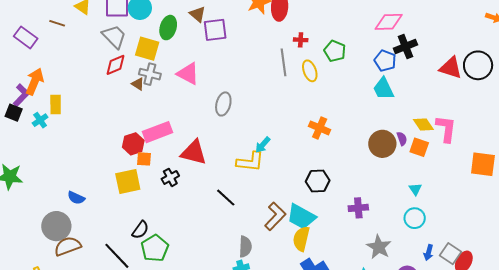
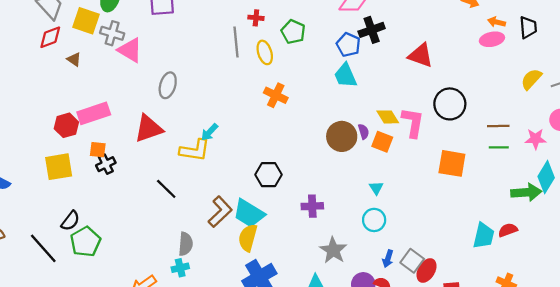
black circle: (478, 65) -> (450, 104), moved
gray cross: (150, 74) -> (112, 33), moved
orange cross: (320, 128) -> (276, 95), moved
red triangle: (194, 152) -> (149, 128), moved, turned -36
orange square: (144, 159) -> (98, 150), moved

